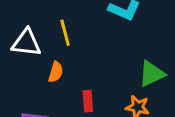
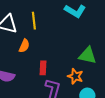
green triangle: (152, 74) -> (88, 55), turned 30

